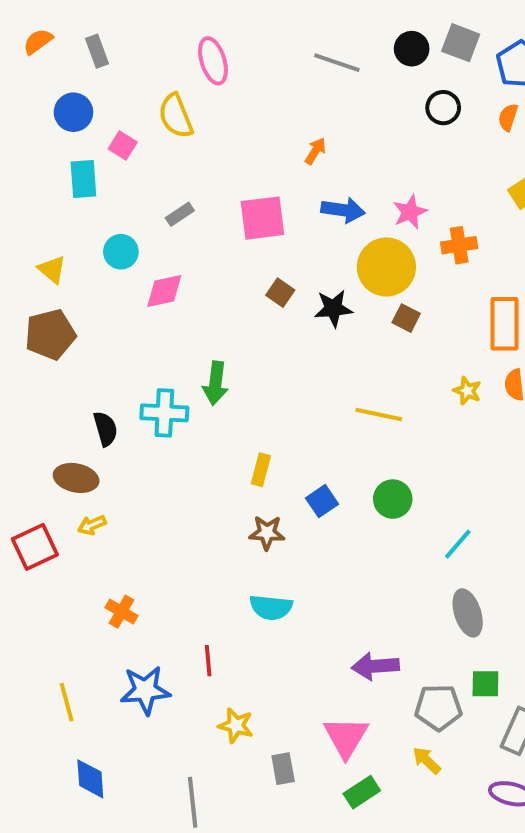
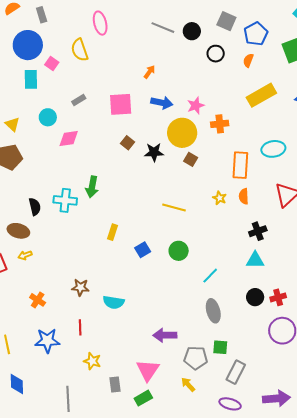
black circle: (412, 49) -> (192, 31), moved
blue circle: (73, 112) -> (28, 45), size x1.5
brown star: (267, 533) -> (80, 287), moved
green rectangle: (362, 792) -> (143, 398), moved

